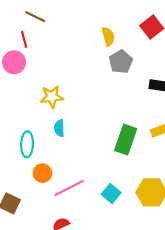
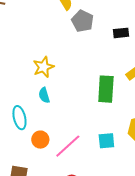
yellow star: (52, 97) -> (44, 67), moved
cyan square: (111, 194) -> (106, 141), turned -30

